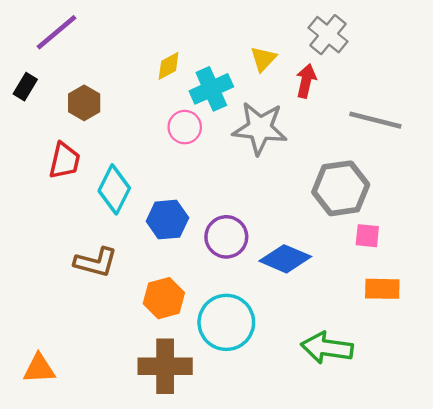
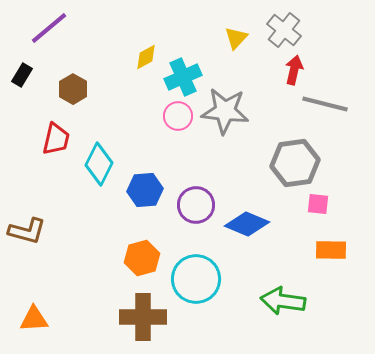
yellow triangle: (263, 59) -> (236, 38), moved
red arrow: (306, 81) -> (294, 70), moved
pink circle: (185, 127) -> (178, 116), moved
brown L-shape: (96, 262) -> (27, 231), moved

